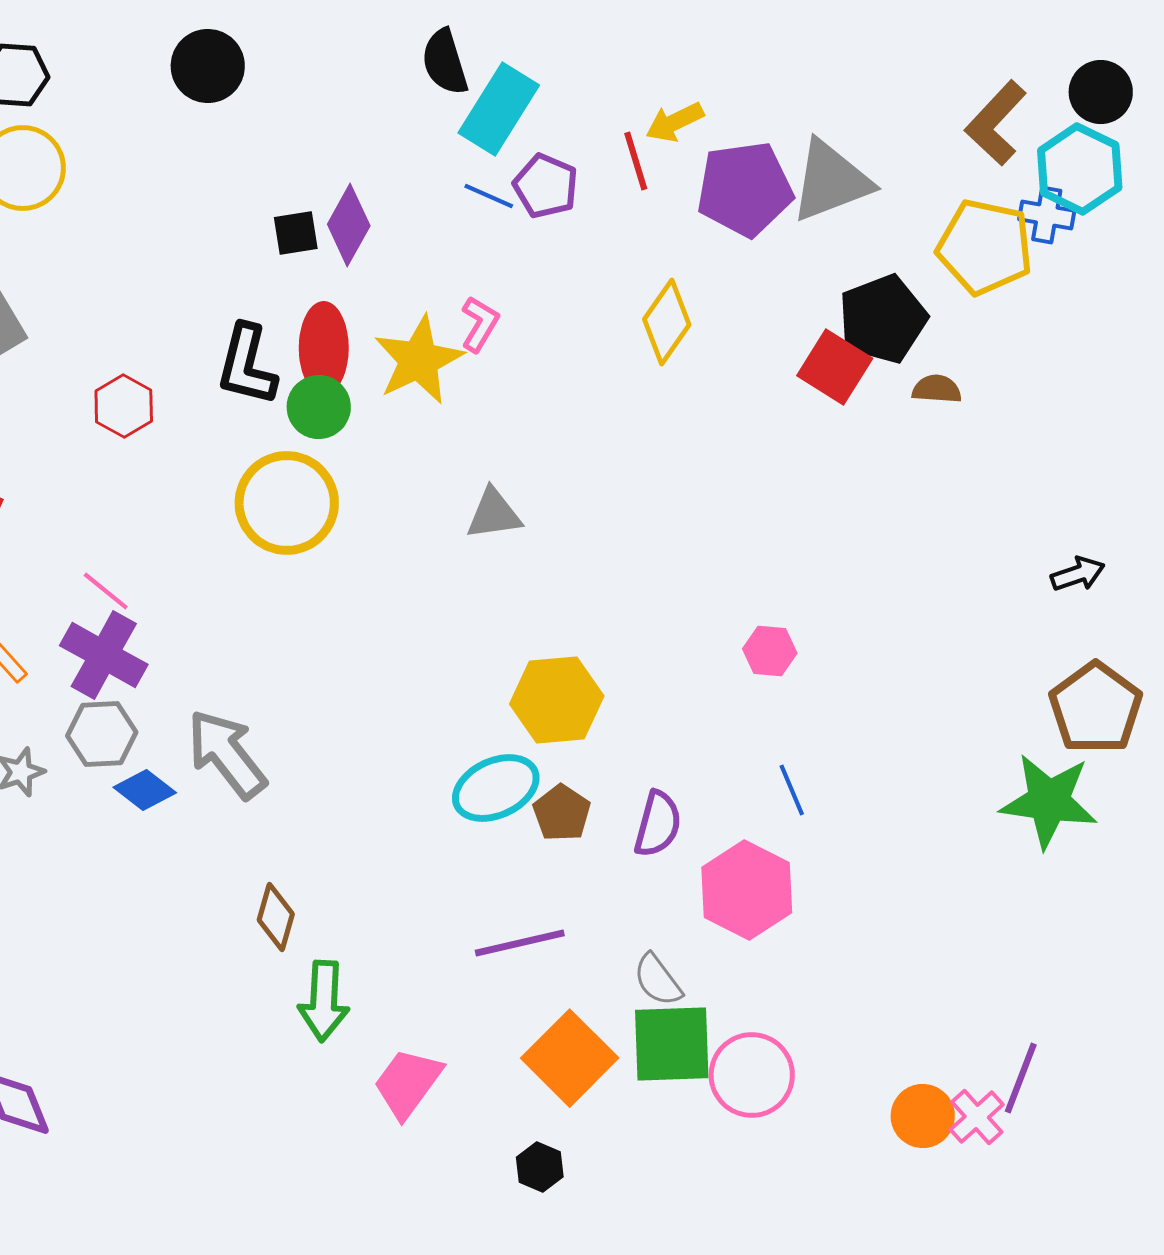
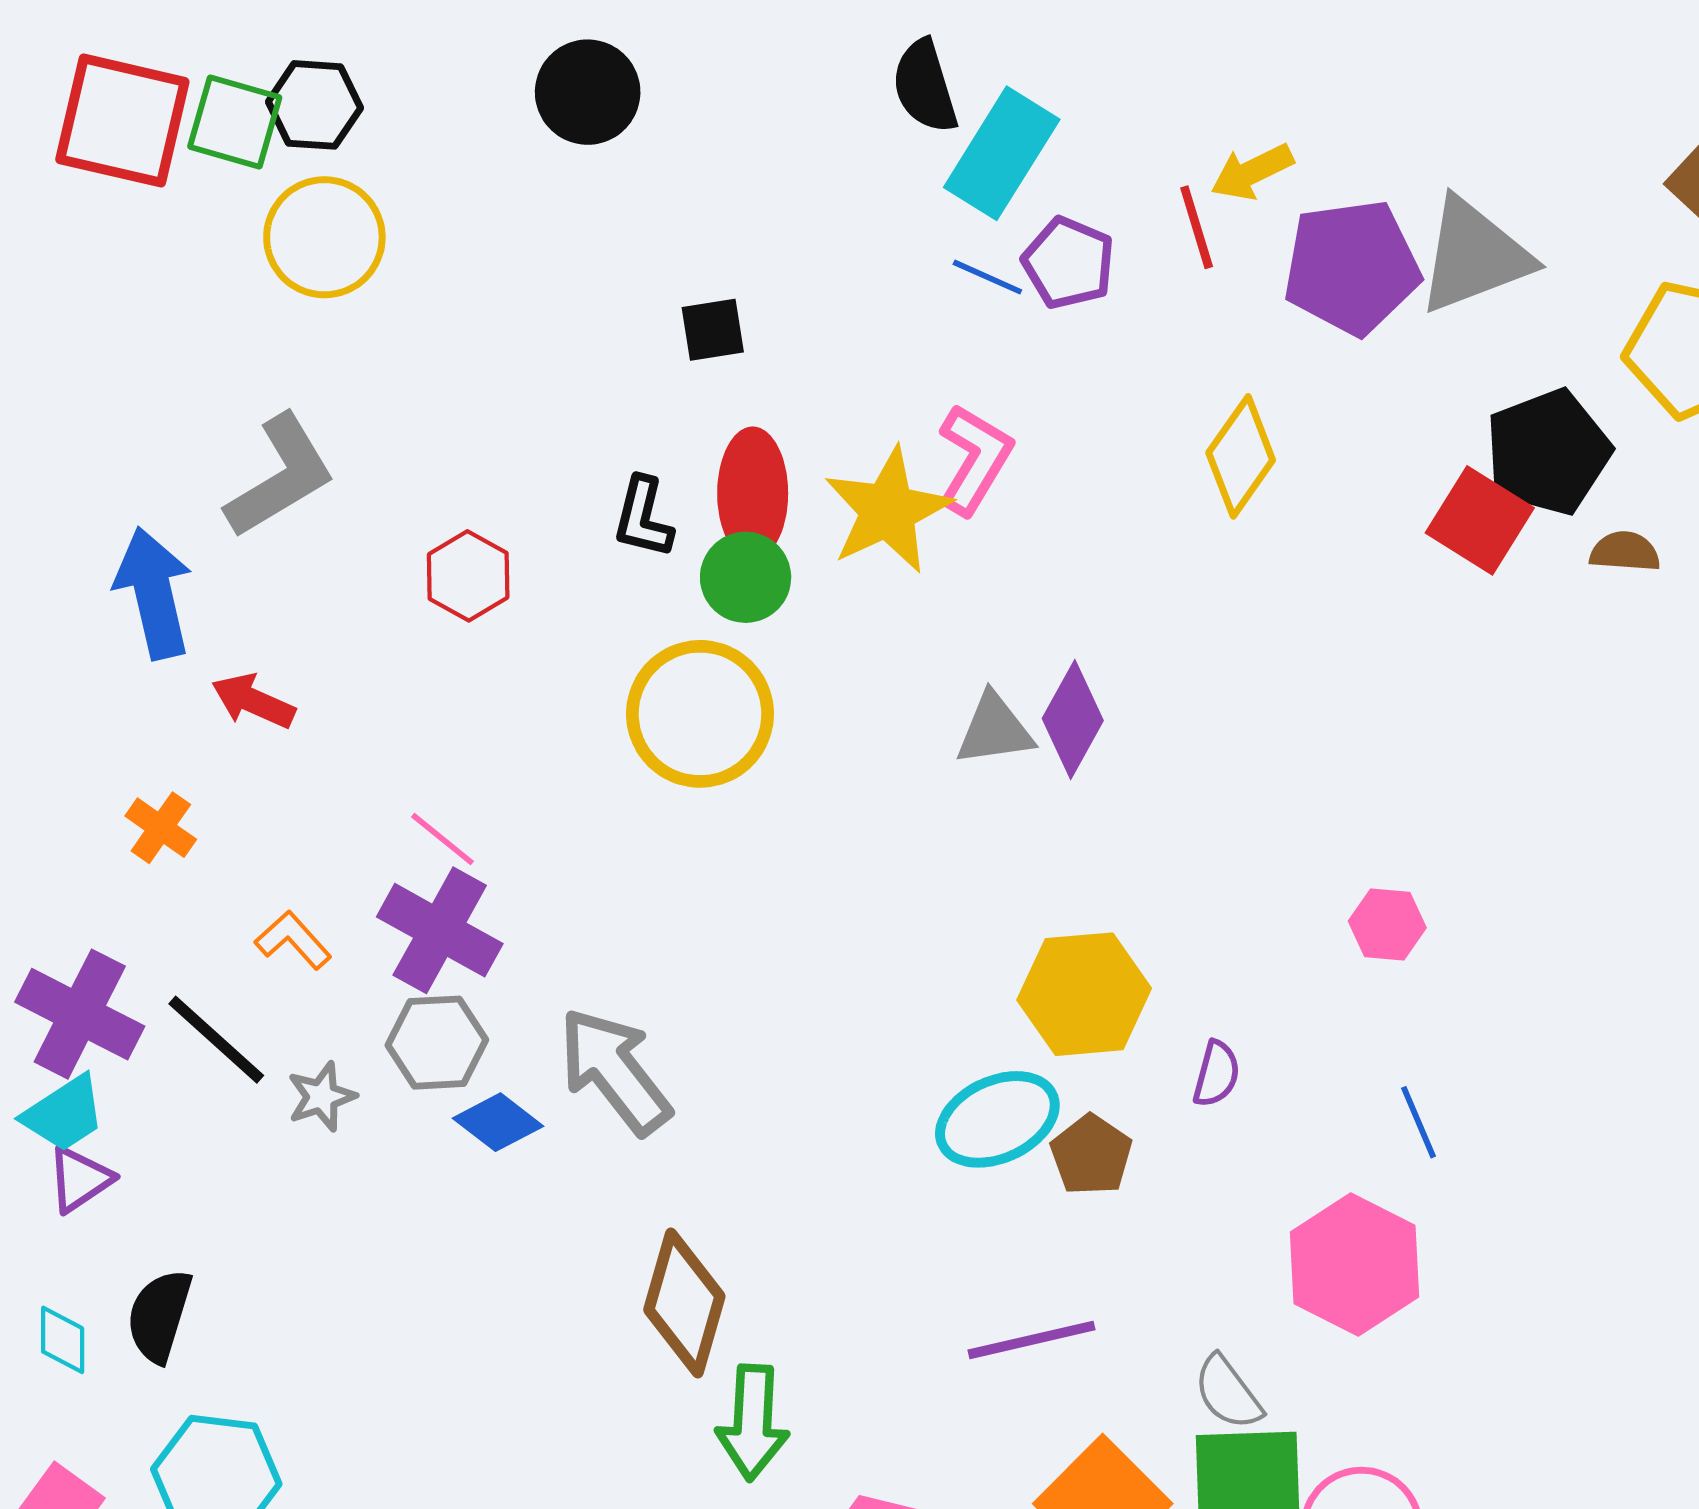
purple diamond: (349, 225) -> (1073, 720), moved
pink L-shape: (480, 324) -> (975, 459), size x1.4
black L-shape: (247, 365) -> (643, 518), size x0.7
purple semicircle: (658, 824) -> (1216, 1074), moved, size x0.7
brown diamond: (276, 917) -> (684, 1303), size x1.5

